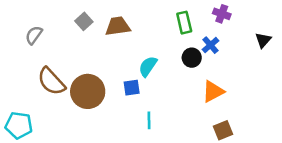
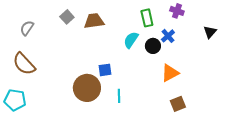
cyan semicircle: (148, 66) -> (131, 40), moved
brown semicircle: (51, 81) -> (24, 64), moved
brown circle: (88, 91) -> (87, 88), moved

